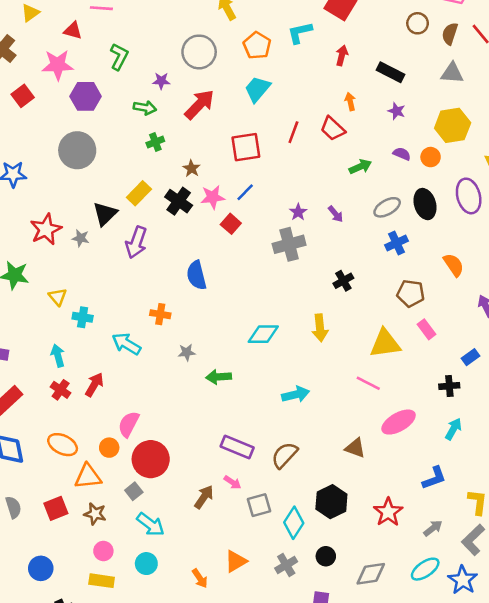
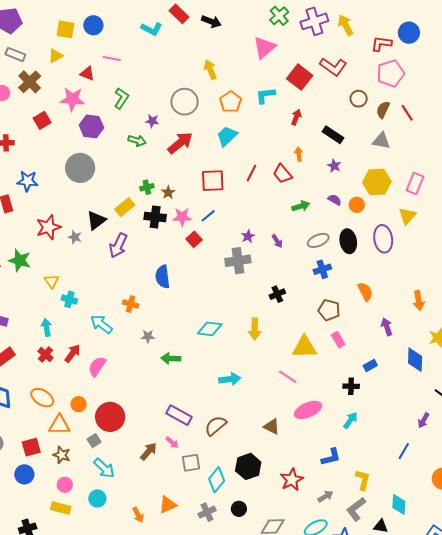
green cross: (155, 142) -> (147, 187), moved
black cross: (179, 201) -> (155, 217), turned -35
pink semicircle: (129, 424) -> (97, 366), moved
blue circle: (41, 568) -> (24, 474), moved

